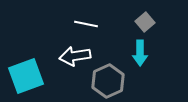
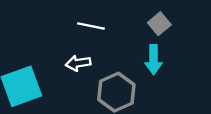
white arrow: (75, 56) -> (78, 63), size x0.7

